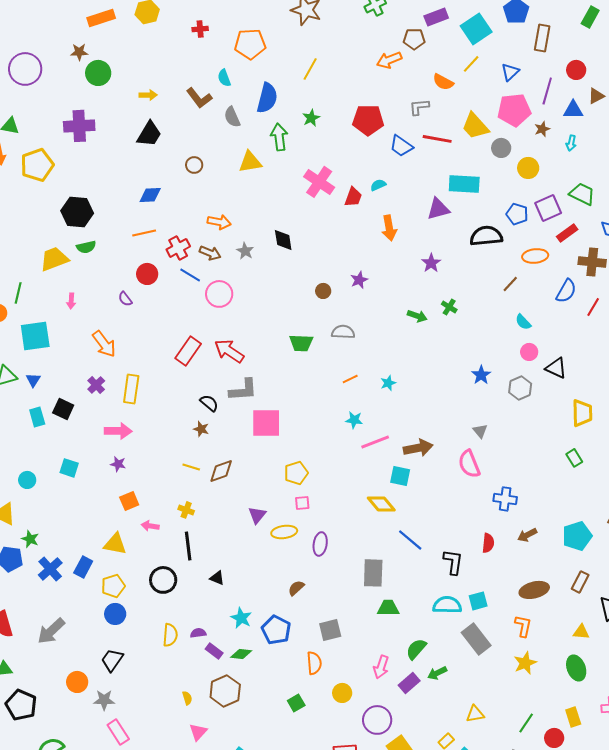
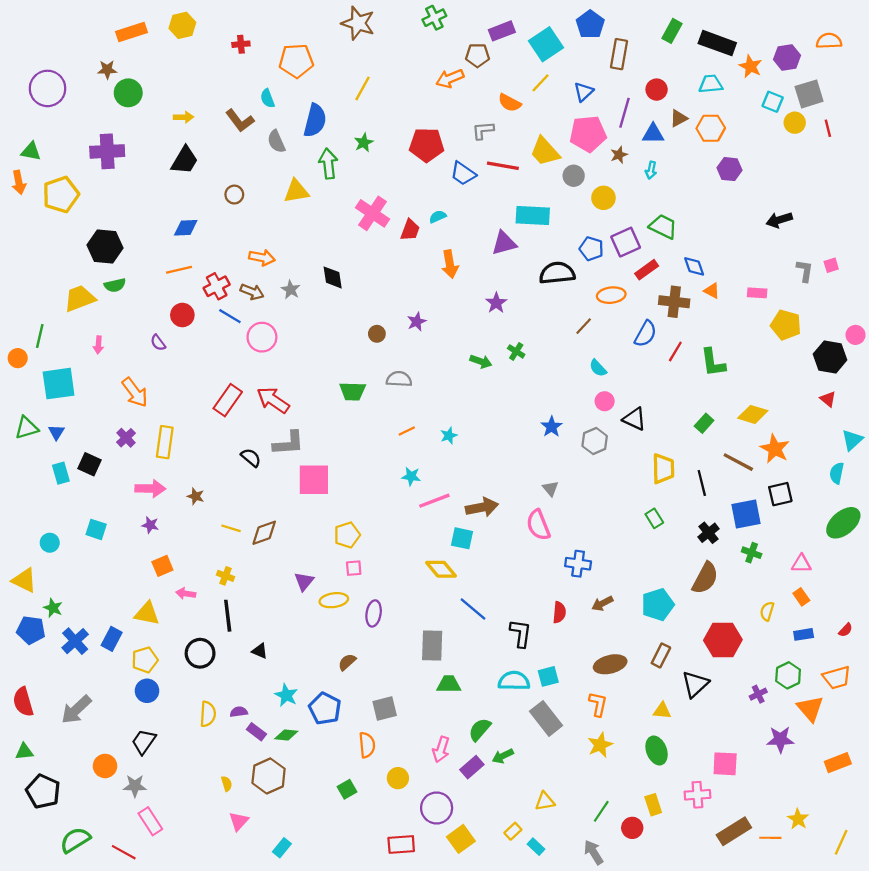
brown star: (201, 429) -> (196, 496), moved

